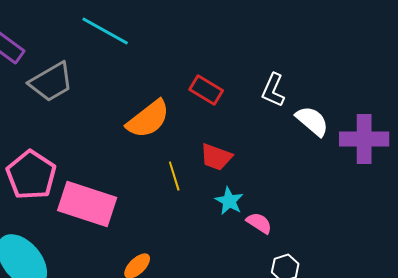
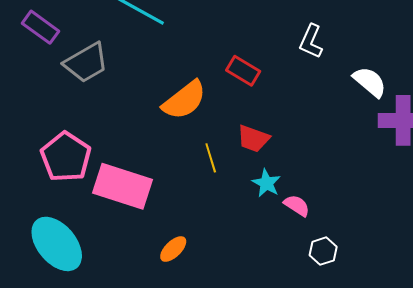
white L-shape: (273, 90) -> (311, 41), moved
white semicircle: (312, 121) -> (370, 82), moved

